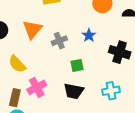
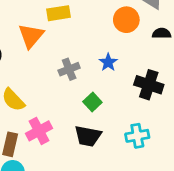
orange triangle: (32, 29) -> (31, 36), moved
green square: (77, 65) -> (92, 102), turned -32

